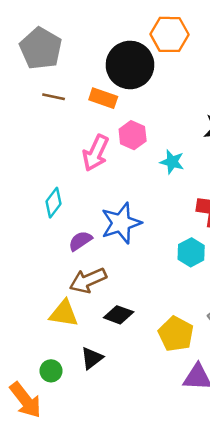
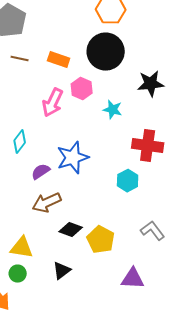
black circle: (130, 65) -> (106, 52), moved
yellow triangle: (64, 314) -> (22, 248), moved
yellow pentagon: (176, 334) -> (101, 240), moved
black triangle: (92, 358) -> (62, 271), moved

